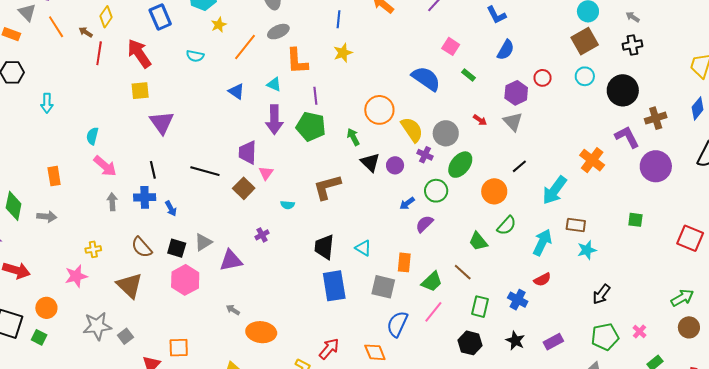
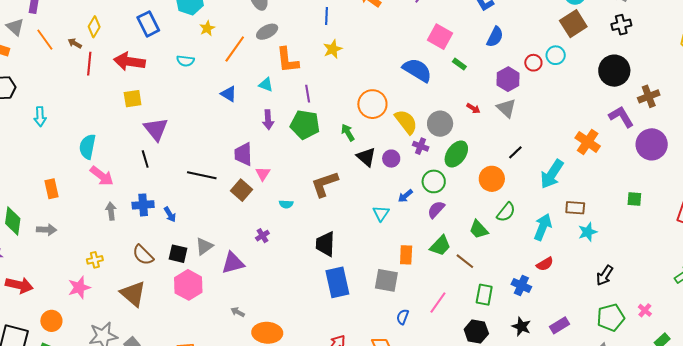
pink square: (451, 46) -> (440, 37), size x1.4
red arrow: (139, 53) -> (129, 62), turned -44
cyan circle: (585, 76) -> (556, 55), moved
purple arrow: (274, 120) -> (268, 120), size x0.7
cyan semicircle: (92, 136) -> (87, 147), size x1.4
black line: (153, 170) -> (145, 159), moved
purple semicircle: (424, 224) -> (436, 210), moved
cyan triangle: (363, 248) -> (381, 213), moved, turned 36
green trapezoid: (432, 282) -> (440, 246), moved
blue semicircle: (397, 324) -> (403, 317), size x0.6

